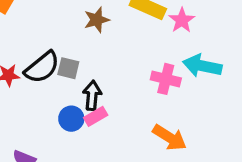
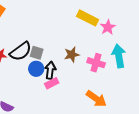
brown star: (97, 20) -> (72, 55), moved
cyan arrow: (202, 66) -> (119, 56), turned 65
blue circle: (71, 119) -> (36, 69), moved

